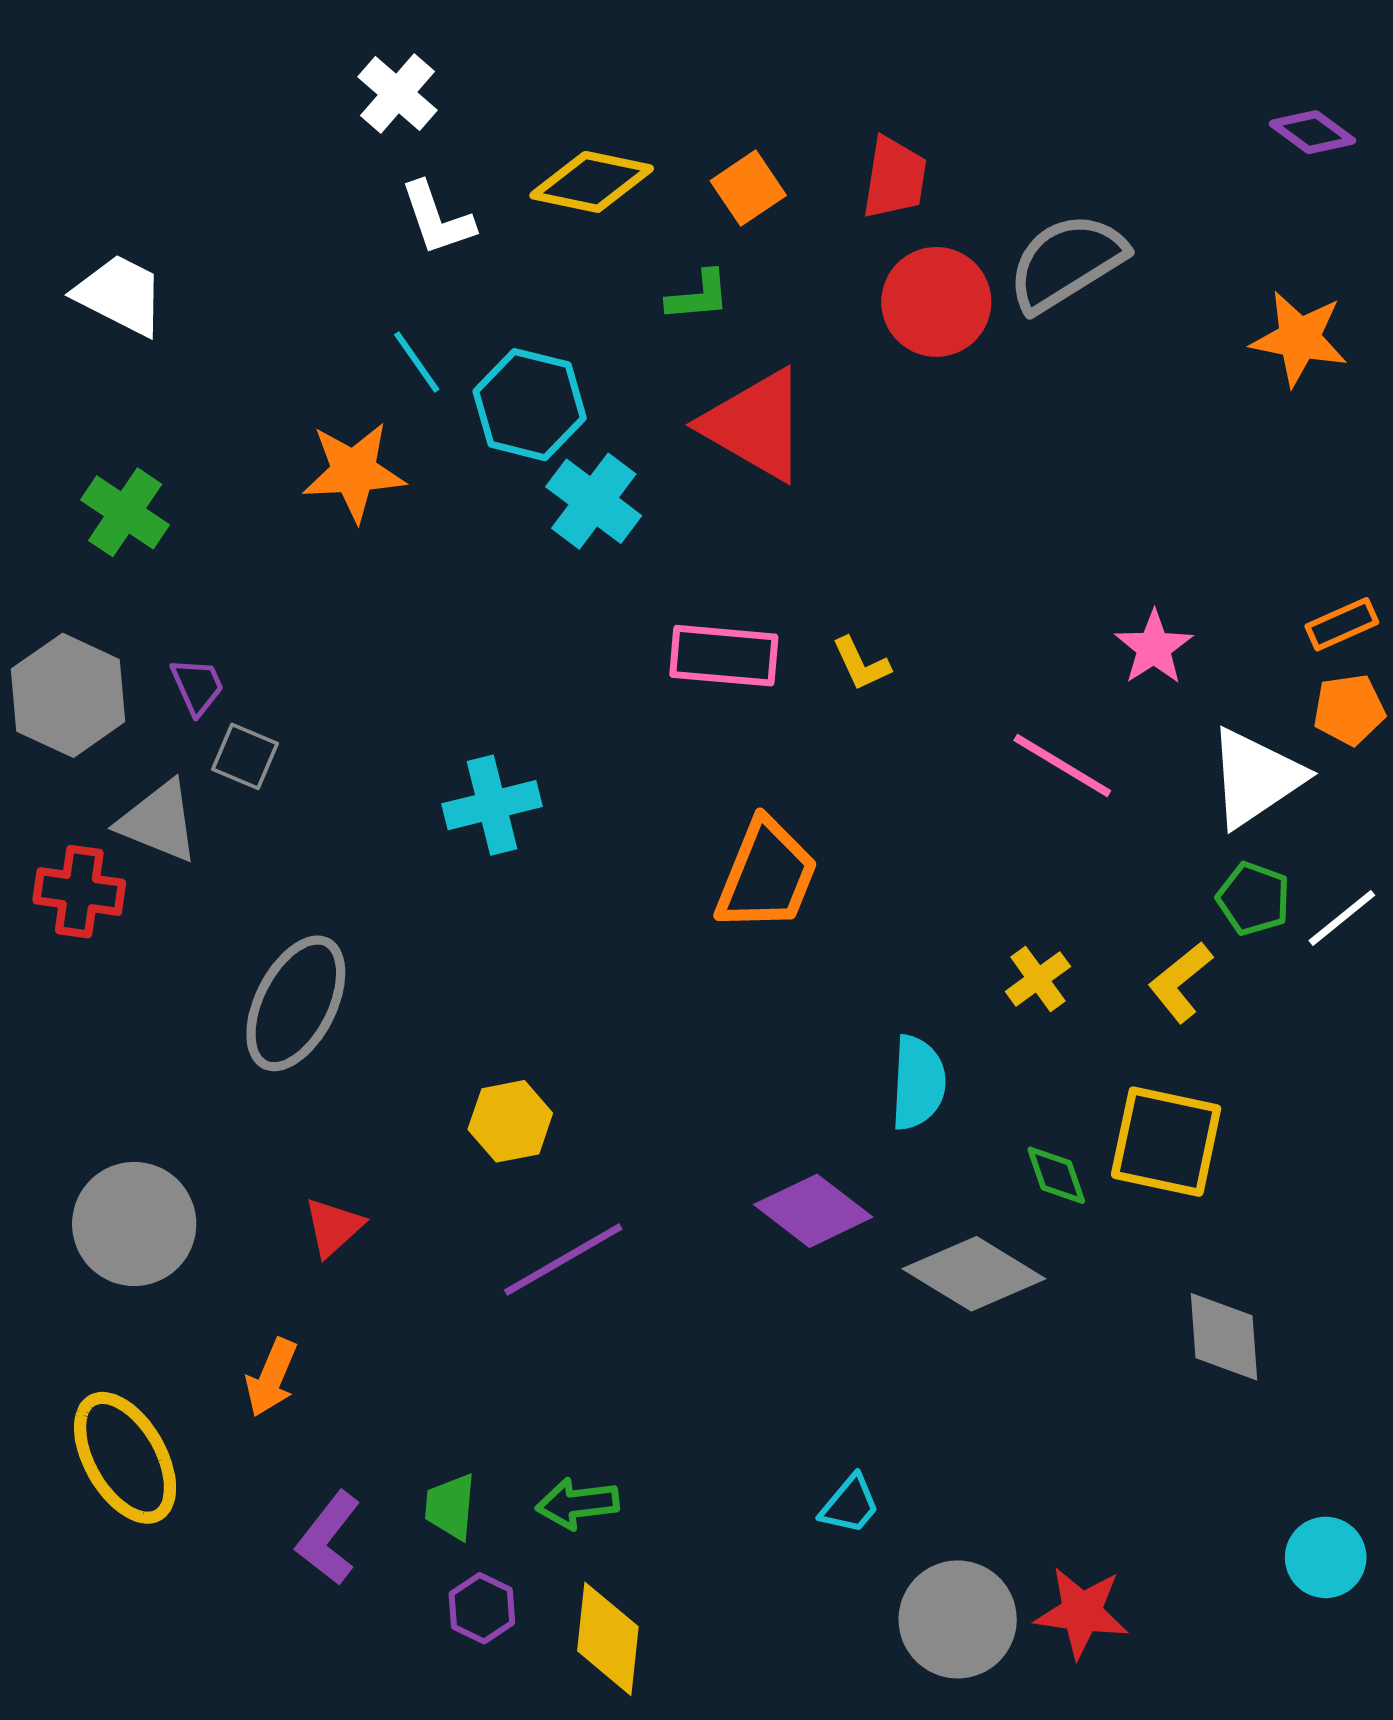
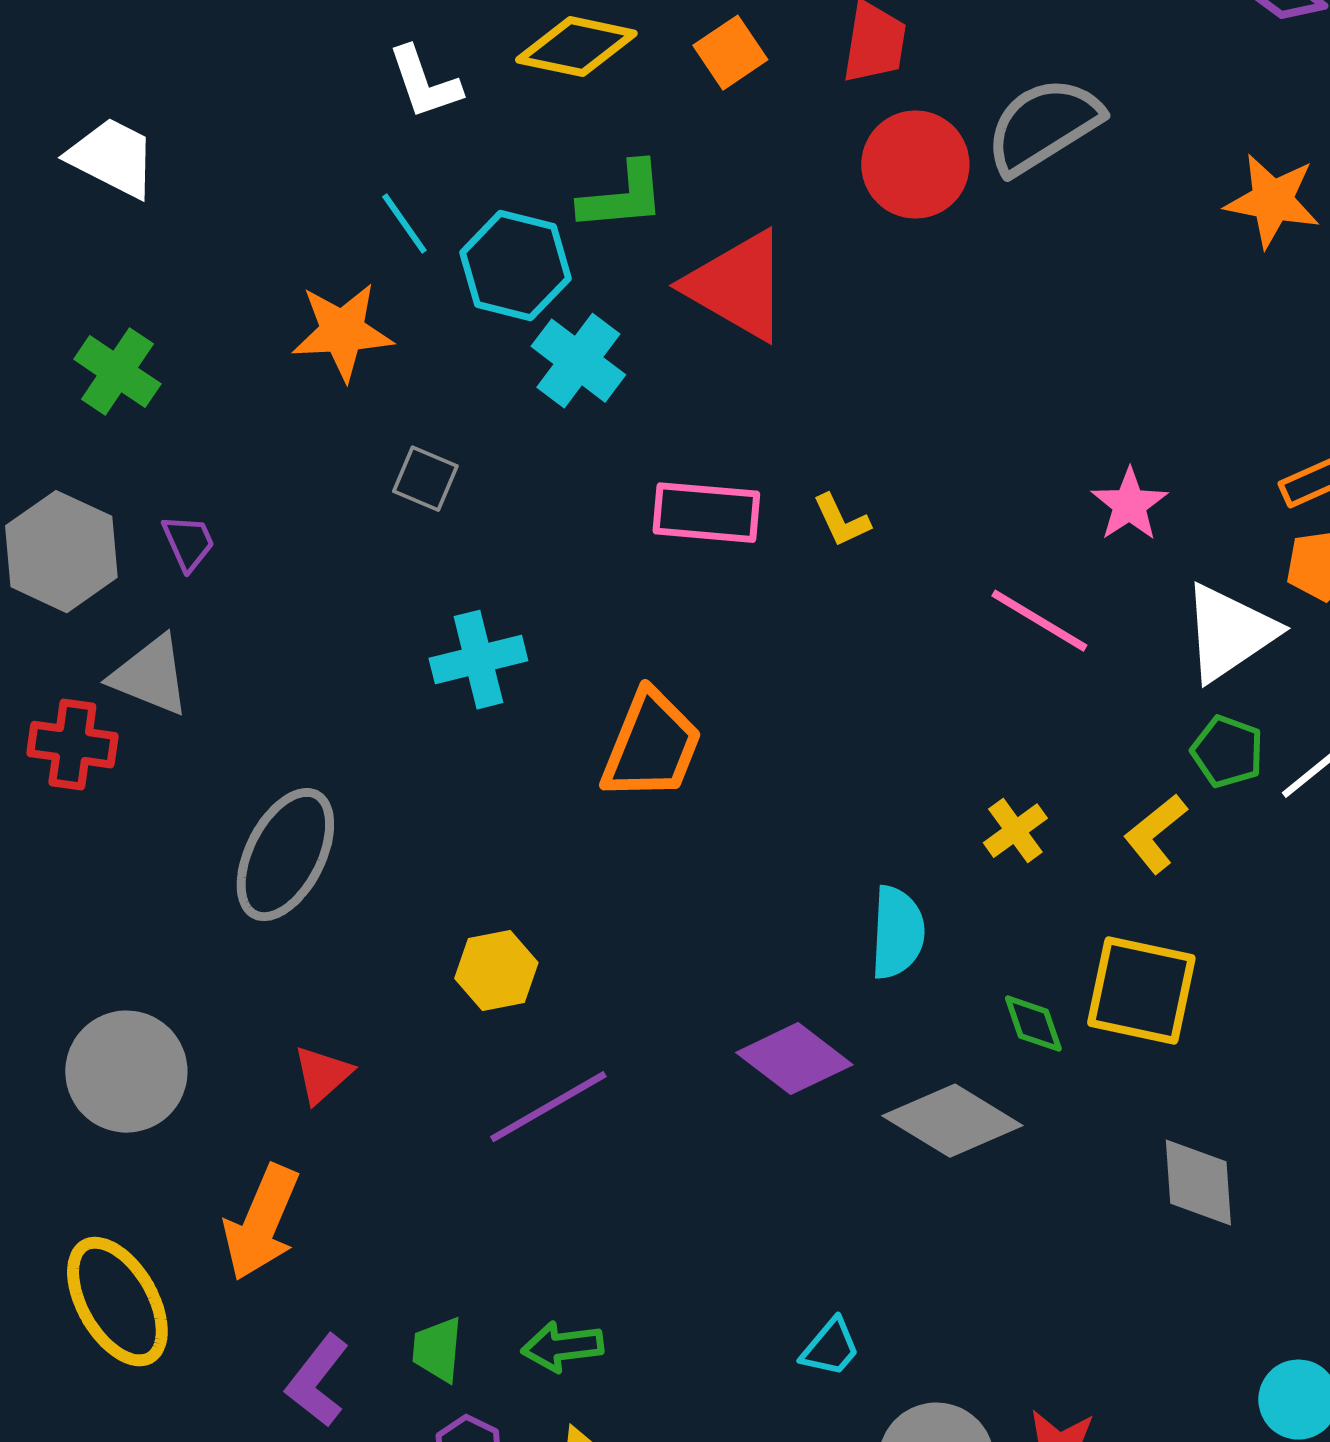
green L-shape: (698, 296) -> (622, 197), moved, size x1.4
gray square: (245, 756) -> (425, 479), moved
orange trapezoid: (767, 875) -> (651, 746), moved
orange arrow: (271, 1377) -> (261, 1223), size x1.5

